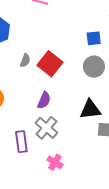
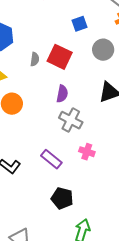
blue square: (94, 38) -> (80, 24), moved
purple rectangle: (21, 142) -> (51, 159), moved, turned -30

